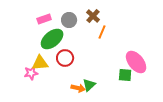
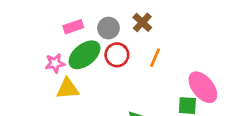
orange line: (102, 32) -> (155, 58), moved
red circle: (65, 58) -> (117, 55), moved
pink star: (31, 73) -> (55, 63), moved

